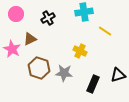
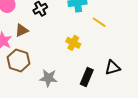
brown hexagon: (39, 68) -> (19, 60), moved
gray star: (64, 73) -> (48, 78), moved

